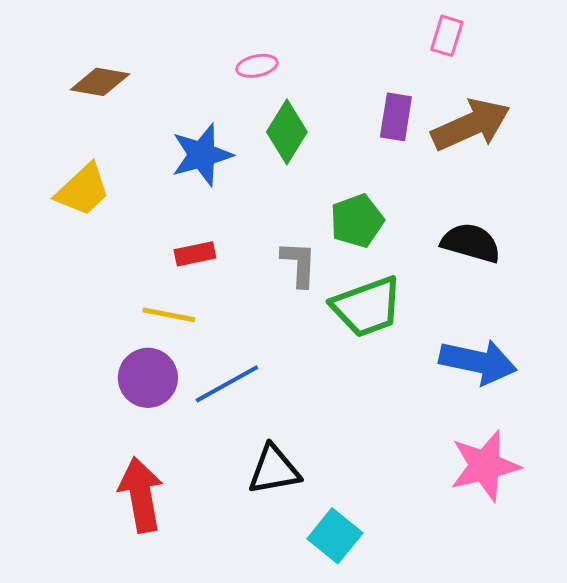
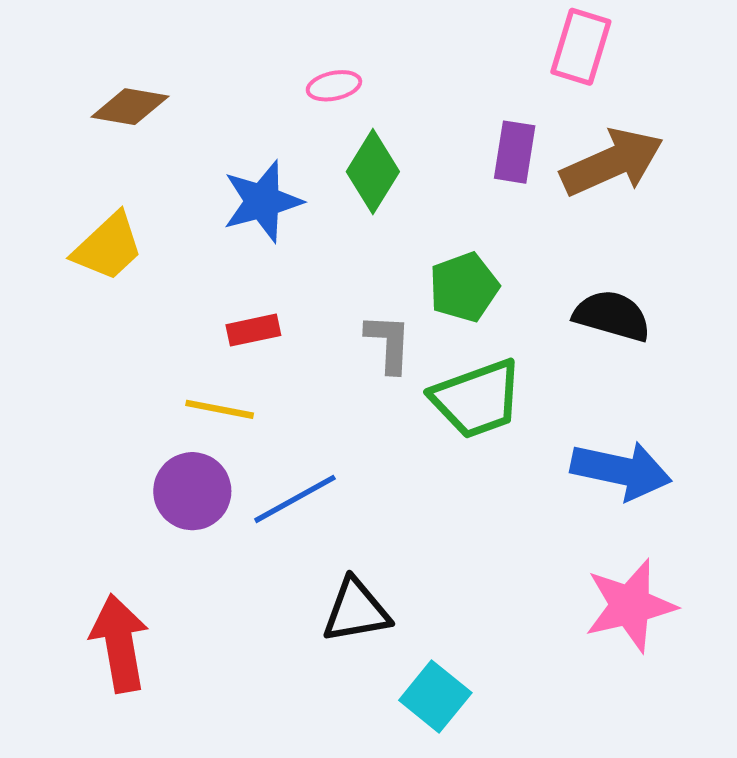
pink rectangle: (447, 36) -> (581, 47), size x1.4
red arrow: (141, 495) -> (120, 643), moved

